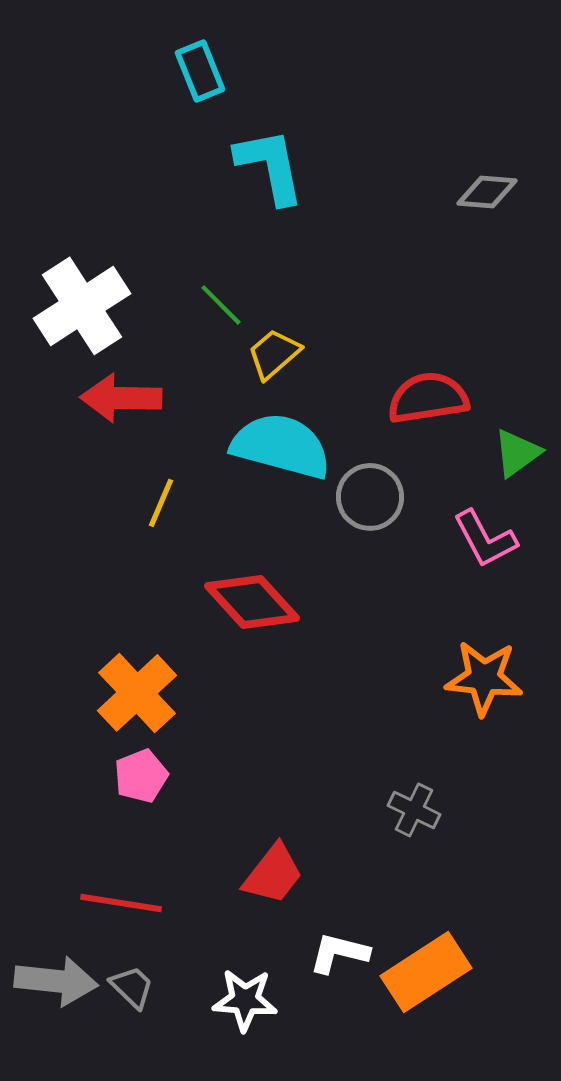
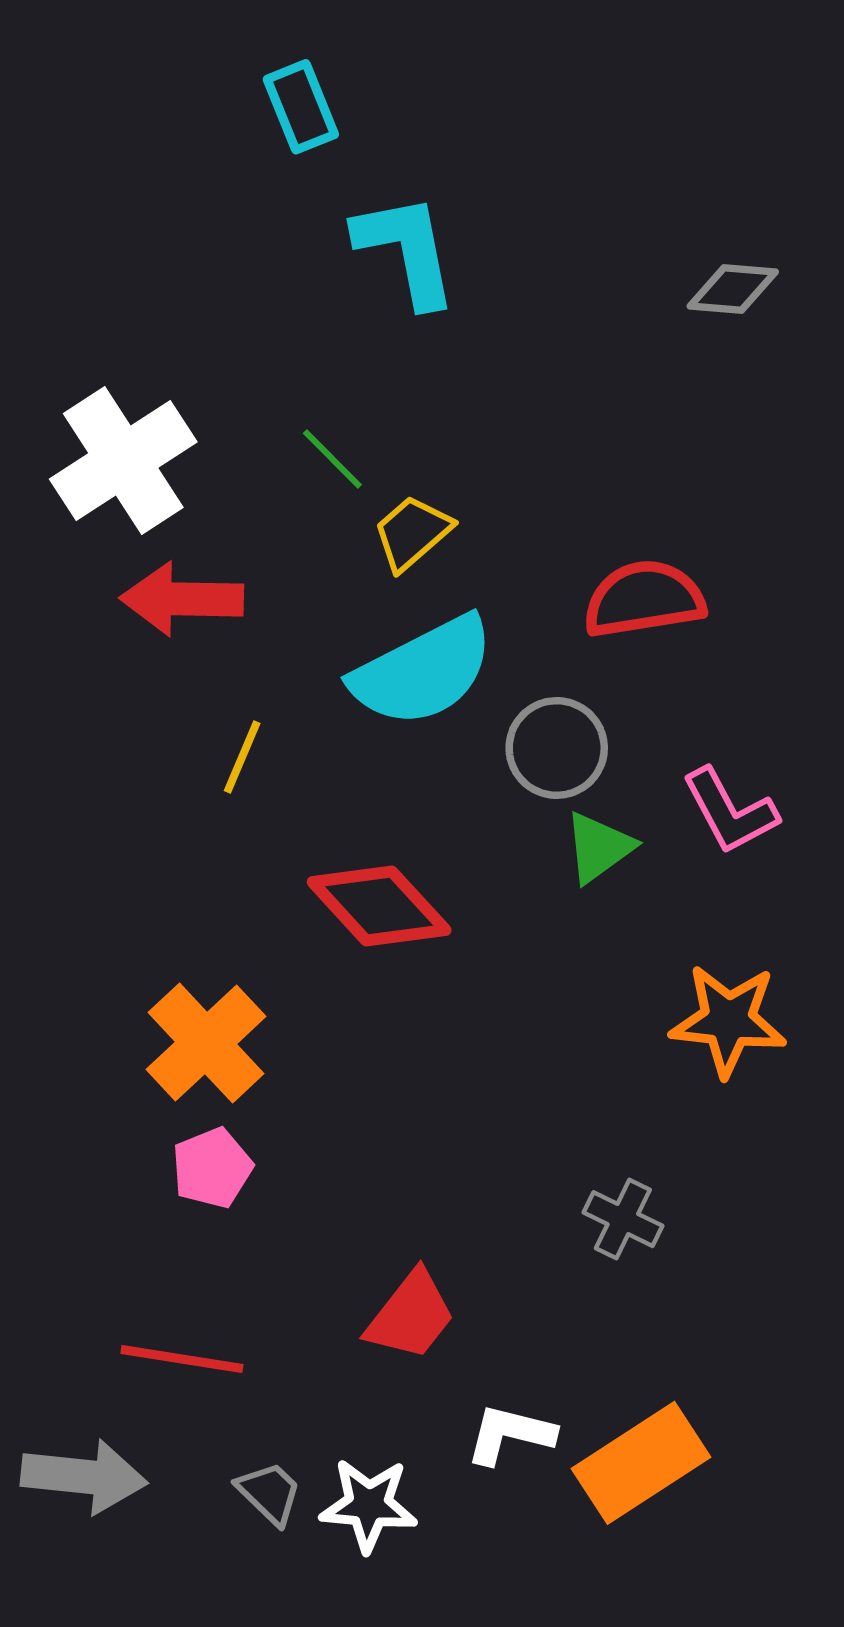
cyan semicircle: (281, 446) -> (423, 671), turned 138
green triangle: (517, 453) -> (599, 847), moved
gray trapezoid: (132, 987) -> (269, 1493), moved

